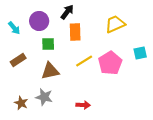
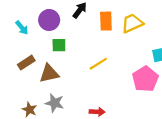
orange rectangle: (75, 32) -> (106, 21), moved
pink pentagon: (110, 63) -> (145, 79), moved
brown triangle: (50, 71) -> (49, 73), moved

